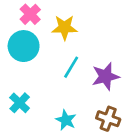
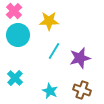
pink cross: (30, 14) -> (14, 11), moved

